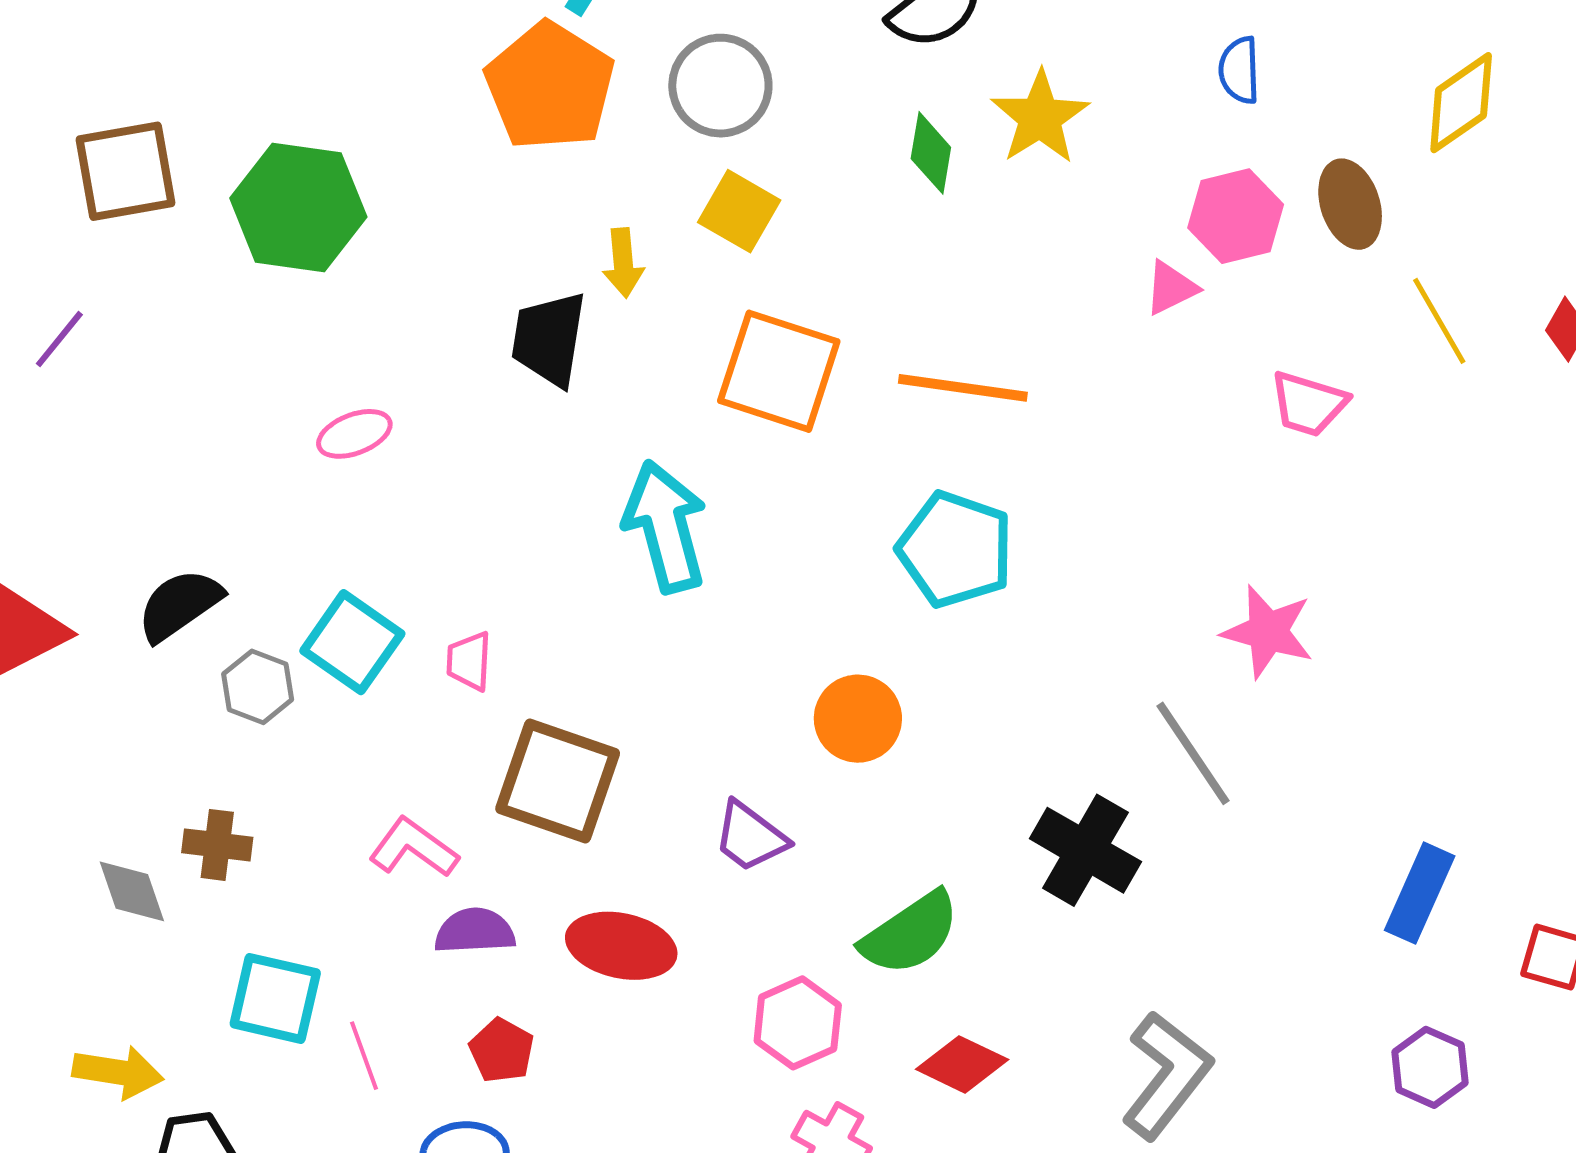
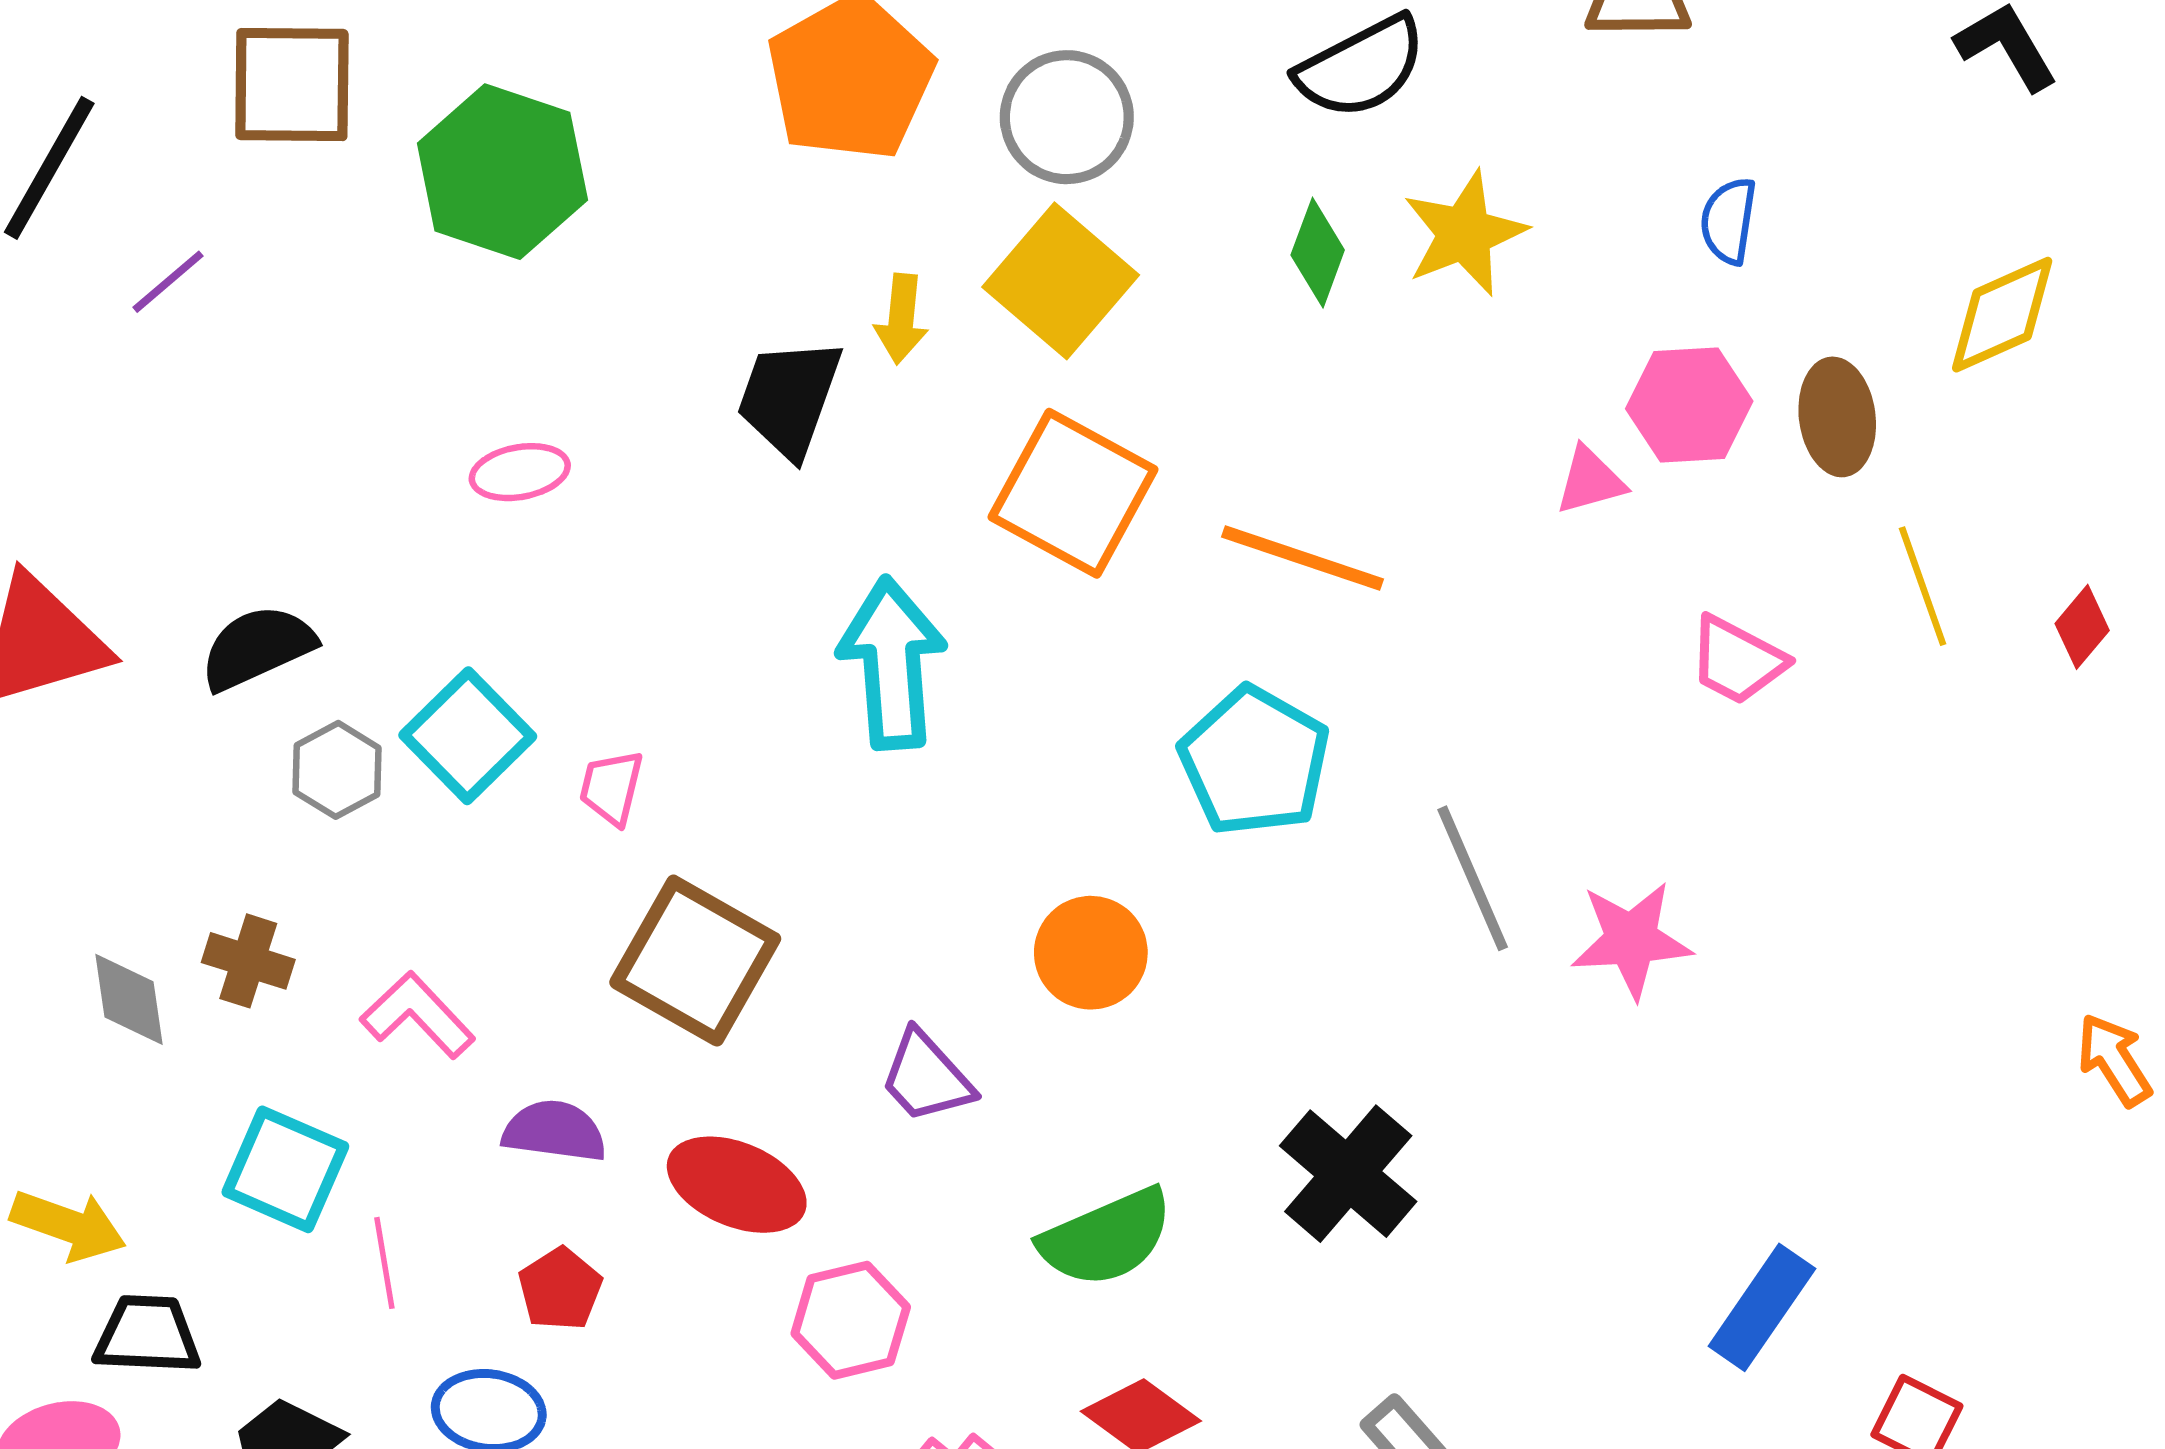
yellow square: (739, 211) -> (1061, 281), size x1.4
pink star: (1268, 632) -> (1631, 940), turned -30
gray line: (1193, 753) -> (1473, 878), moved
pink L-shape: (414, 848) -> (418, 1015), moved
pink hexagon: (798, 1023) -> (851, 1320), moved

